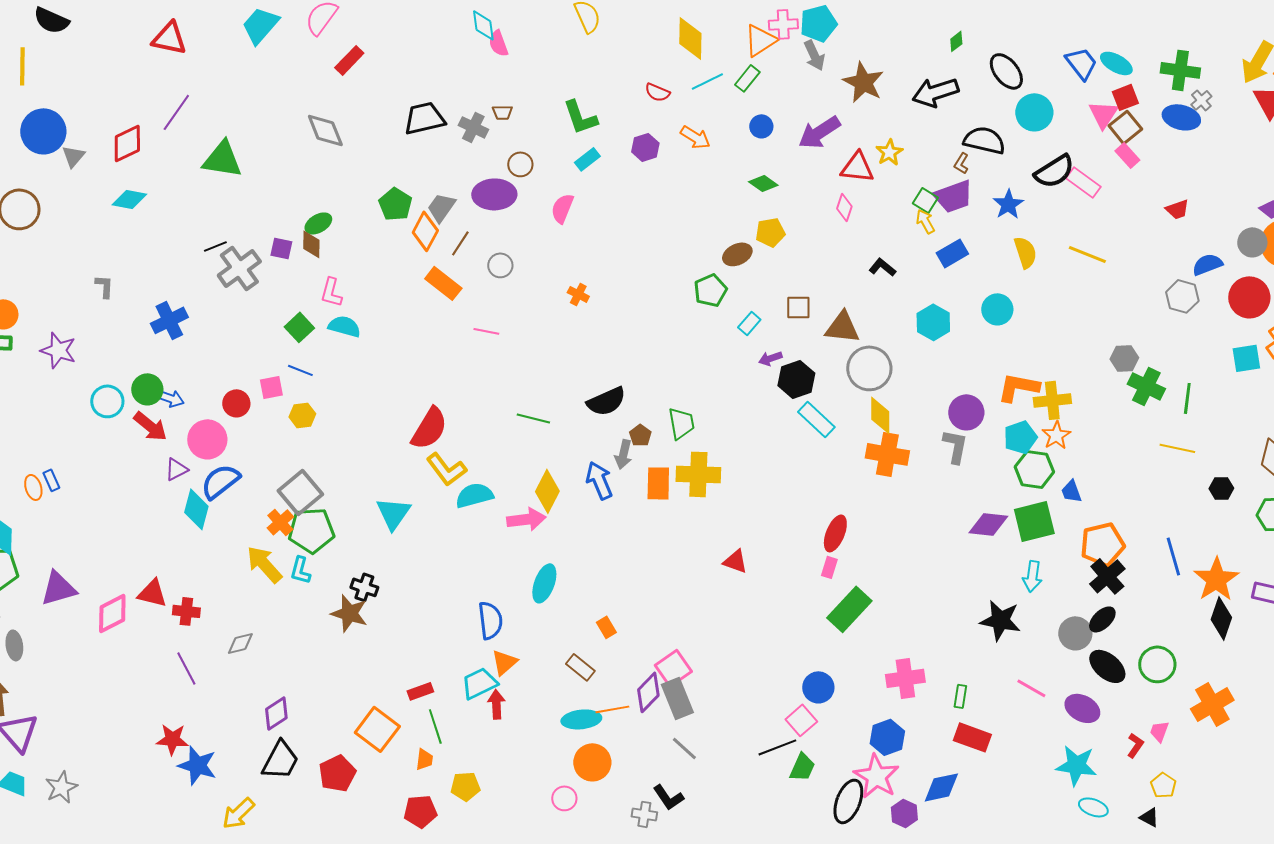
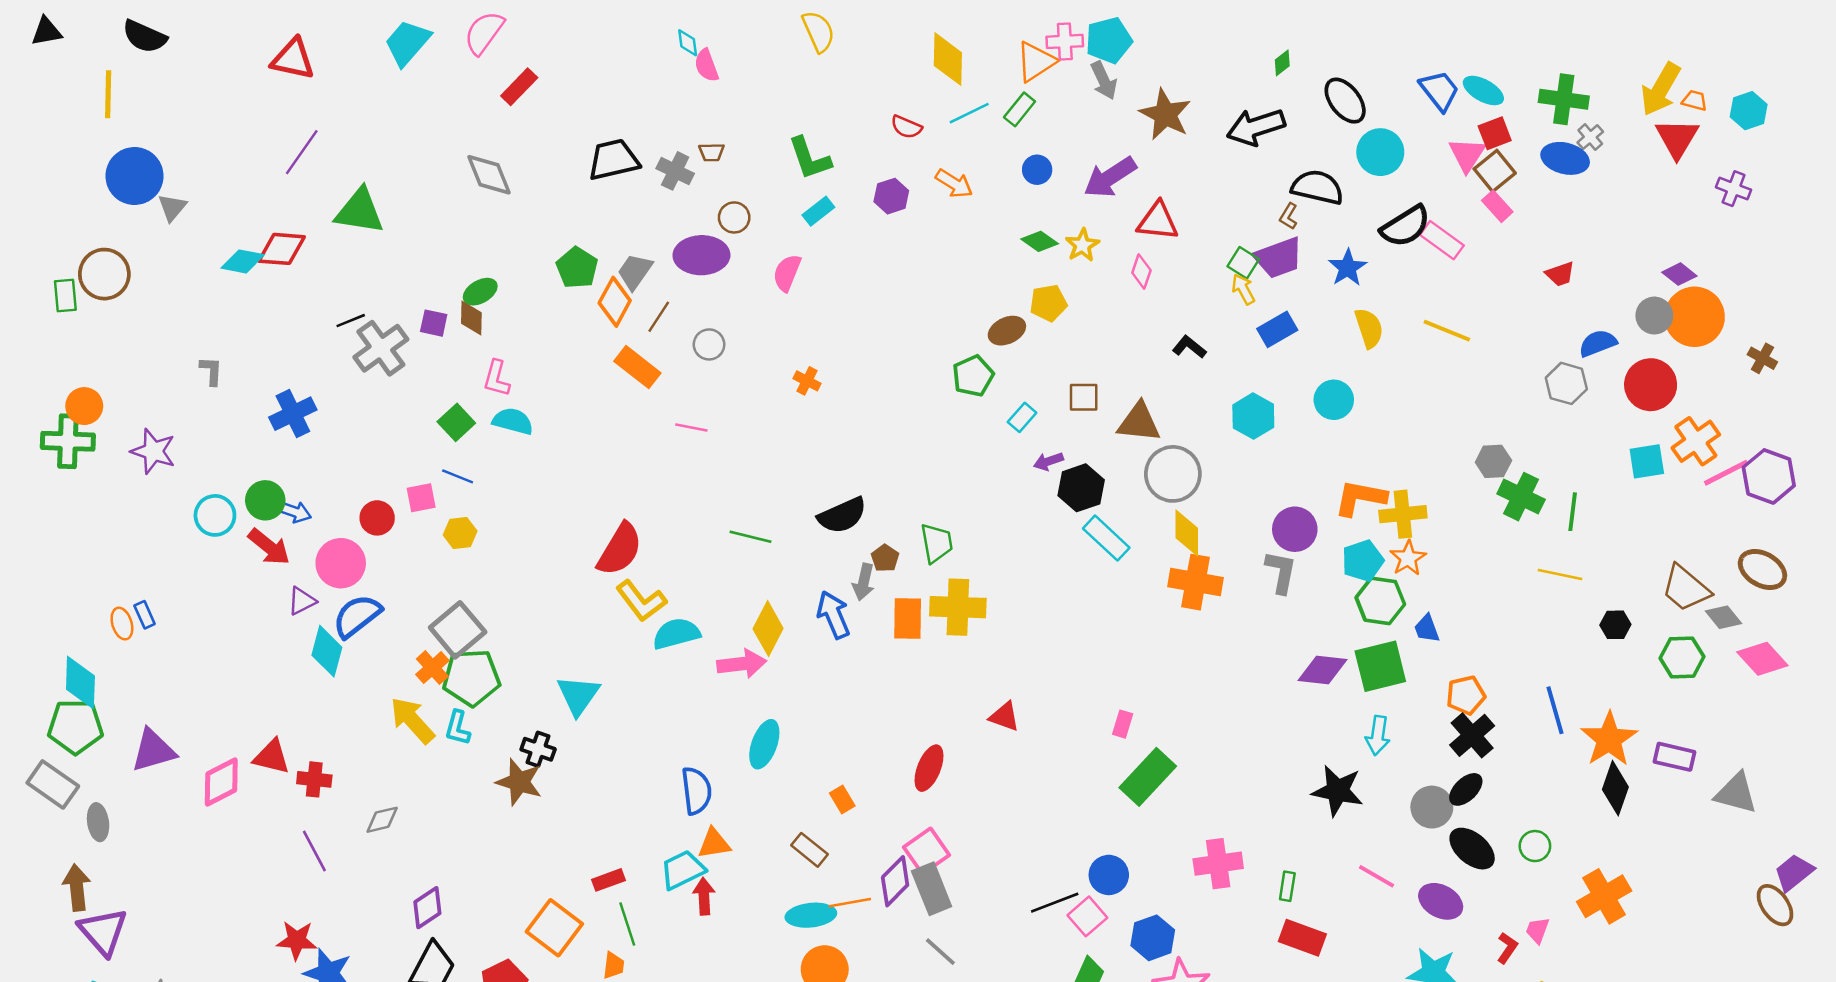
cyan diamond: (483, 25) -> (688, 43), size x0.7
red diamond: (127, 143) -> (282, 249), moved, turned 30
yellow star: (889, 152) -> (1082, 245), moved
cyan triangle: (393, 513) -> (578, 695), moved
red ellipse: (835, 533) -> (929, 768), moved
orange pentagon: (1102, 544) -> (1466, 695), size x0.7
orange triangle: (504, 662) -> (714, 844), turned 32
green circle: (1157, 664) -> (1535, 846), size x0.7
blue hexagon: (887, 737) -> (1153, 938), moved
black line: (777, 747) -> (1055, 903), moved

